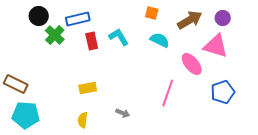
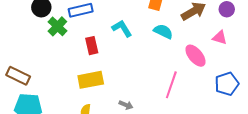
red rectangle: (92, 41) -> (92, 46), moved
pink triangle: (216, 46) -> (220, 37), size x0.6
yellow rectangle: (88, 88) -> (91, 80), size x1.4

